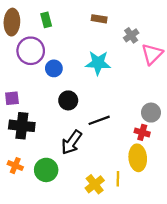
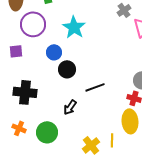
cyan star: (98, 63) -> (74, 27), moved, turned 30
blue circle: (54, 68) -> (54, 52), moved
purple square: (12, 98) -> (16, 51), moved
black arrow: (72, 142) -> (70, 107), size x0.7

